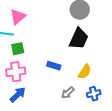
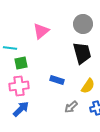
pink triangle: (18, 17) -> (41, 31), moved
black trapezoid: (79, 39) -> (82, 53), turned -40

